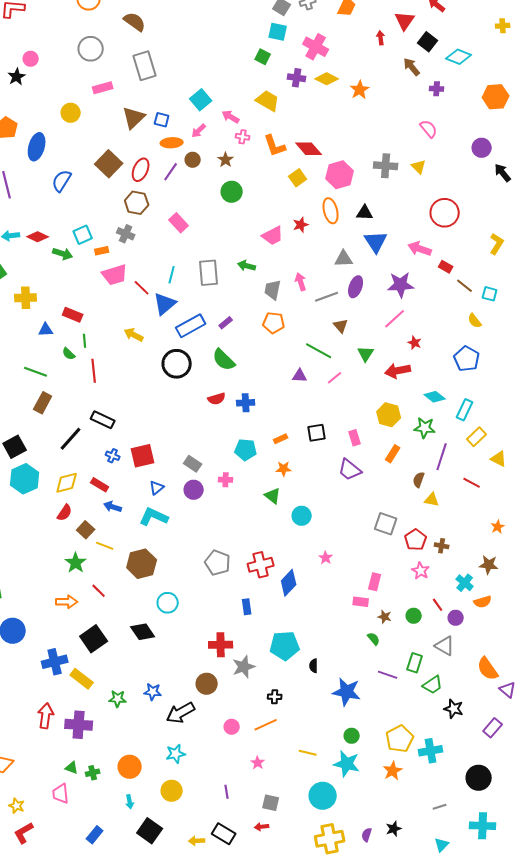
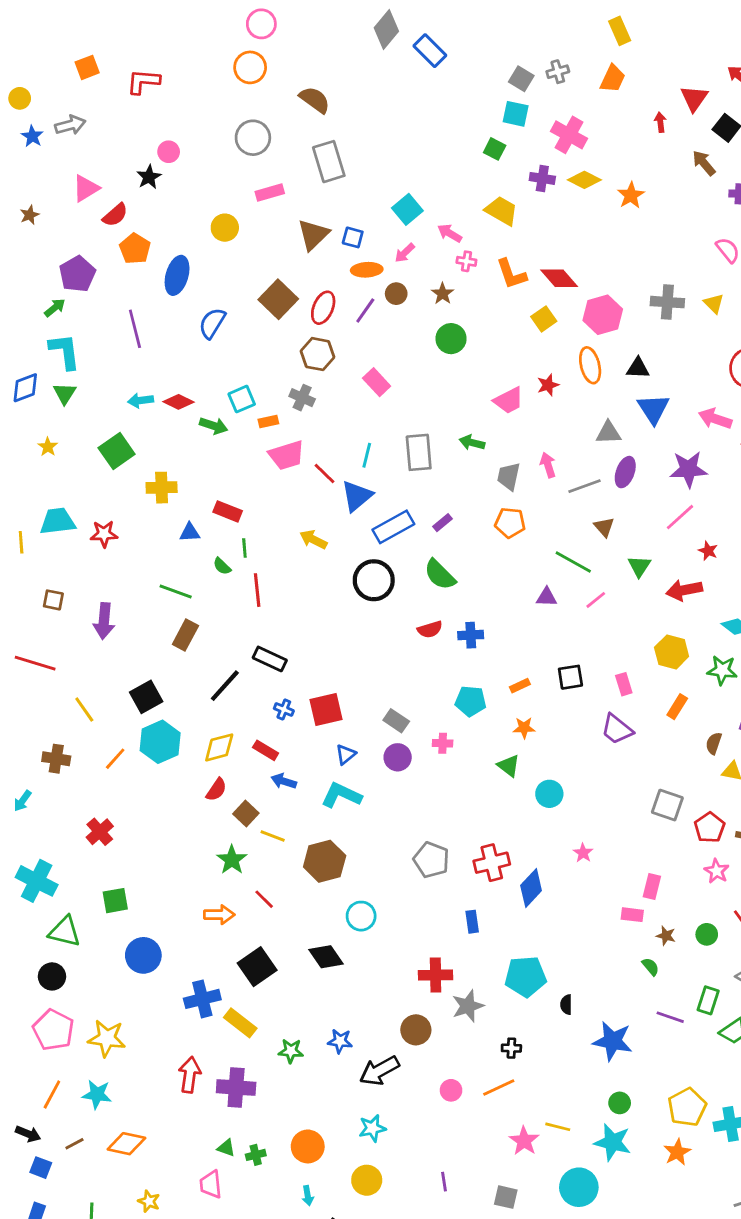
pink star: (258, 763) -> (524, 1141), moved, size x1.5

